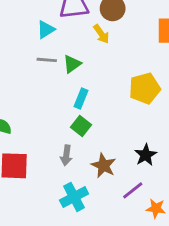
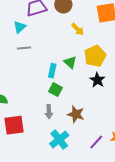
yellow arrow: (101, 34) -> (78, 29), moved
green triangle: (72, 64) -> (70, 62), moved, turned -32
black star: (146, 155) -> (97, 80), moved
purple line: (133, 190) -> (96, 142), moved

